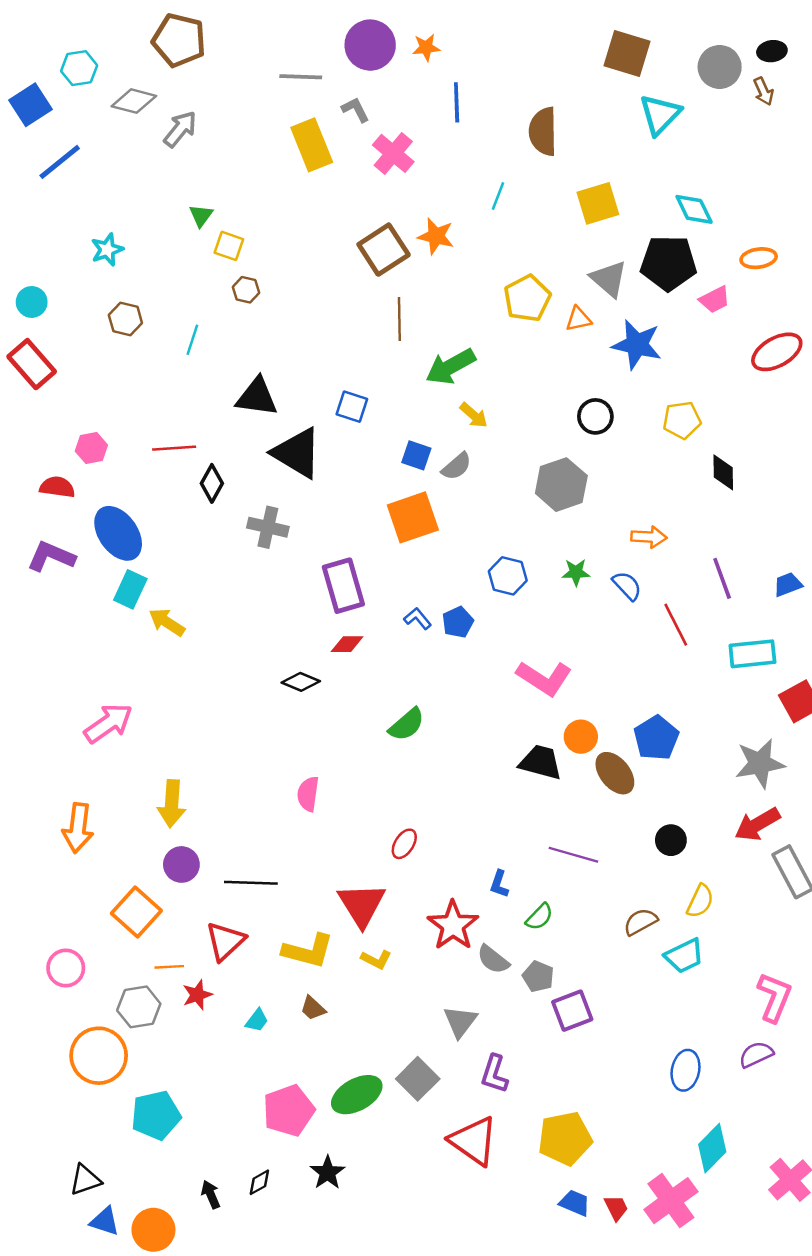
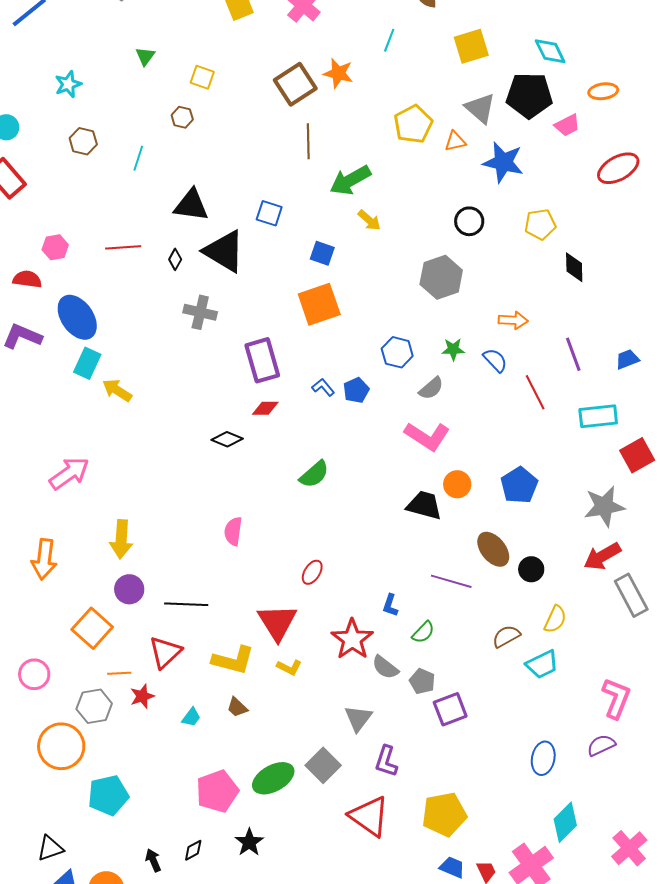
yellow square: (229, 246) -> (202, 77), moved
gray semicircle: (457, 466) -> (431, 388), moved
black diamond: (212, 483) -> (175, 259), moved, size x0.7
brown ellipse: (615, 773) -> (493, 549), moved

